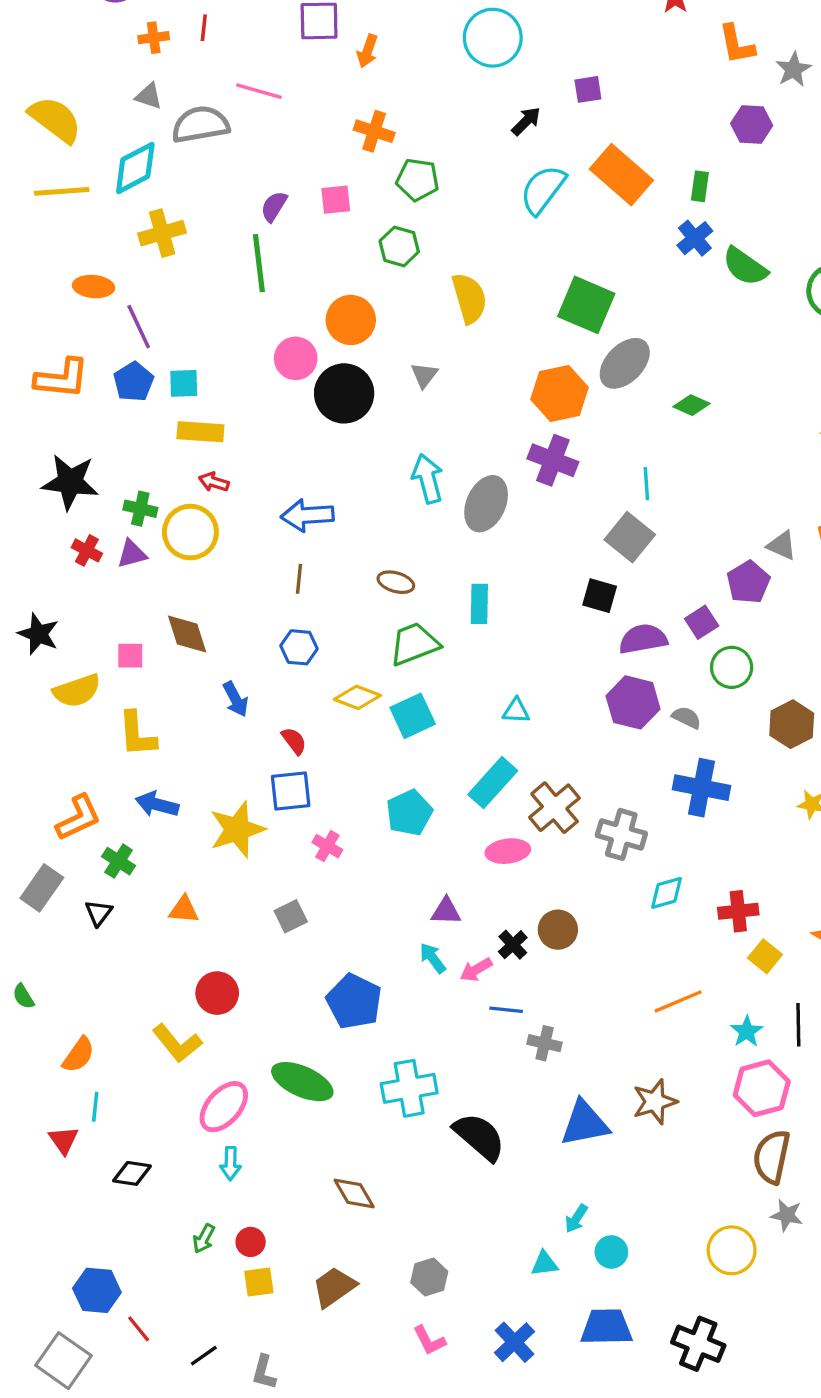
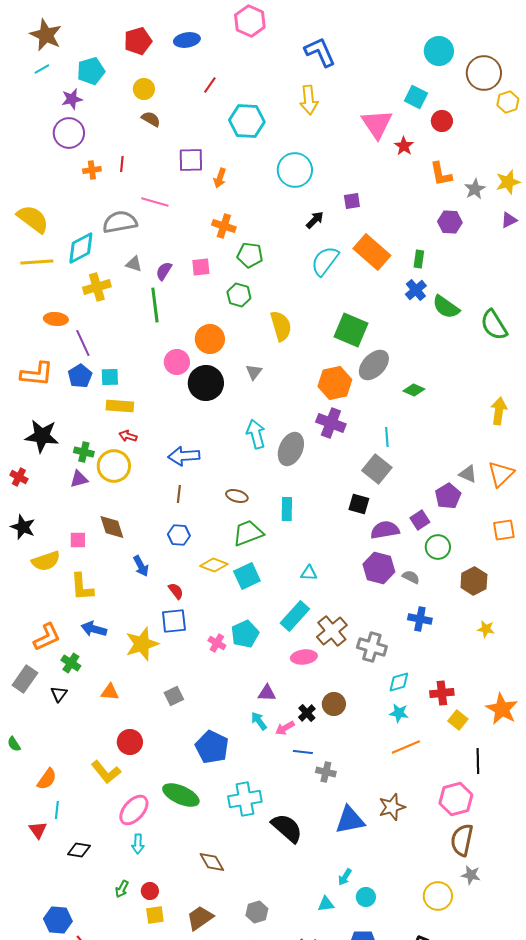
gray triangle: (149, 96) -> (134, 264), moved
red cross: (87, 550) -> (19, 477), moved
blue cross: (702, 788) -> (420, 619), size x0.7
pink cross: (327, 846) -> (217, 643), moved
cyan star: (747, 1031) -> (399, 713), moved, turned -30

